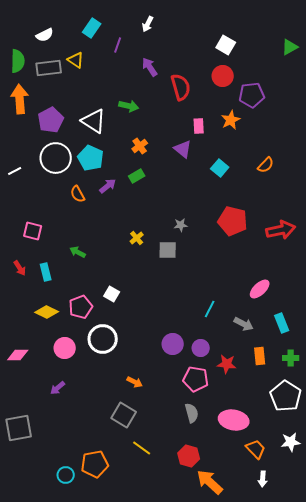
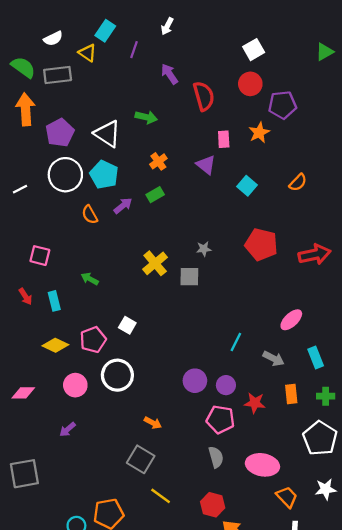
white square: (226, 45) -> (254, 50), turned 30
yellow triangle: (76, 60) -> (87, 53), moved
green semicircle: (18, 61) -> (23, 67), turned -55
yellow cross: (137, 238) -> (155, 263), size x1.6

